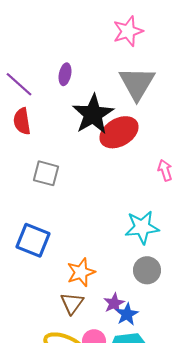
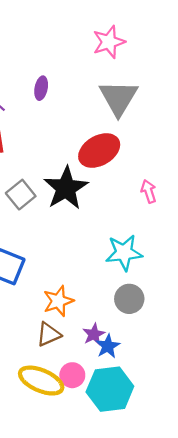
black star: (93, 114) -> (66, 188), moved
gray square: (46, 173) -> (21, 195), turned 36
brown triangle: (72, 303) -> (49, 334), turned 30

